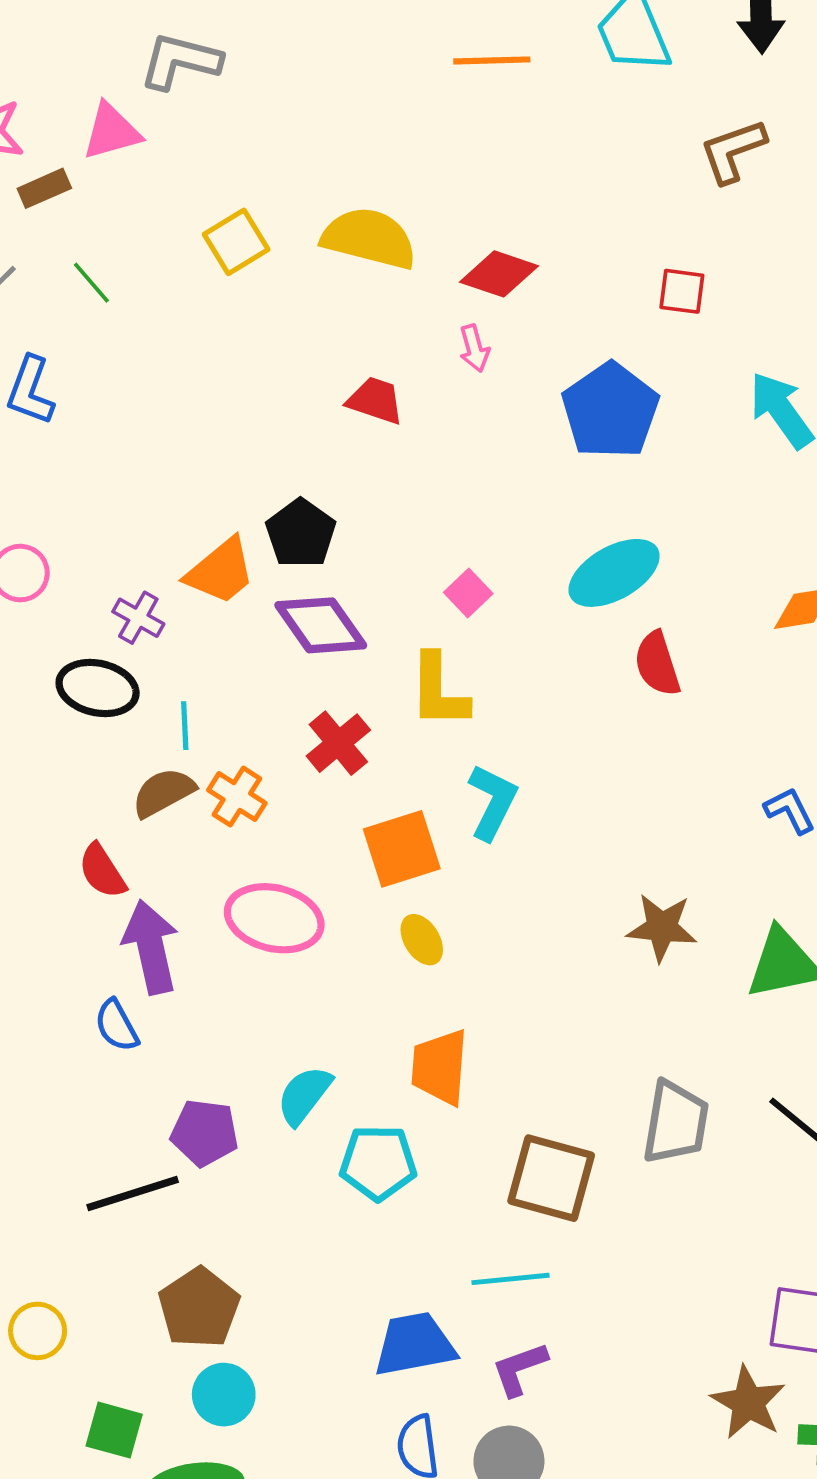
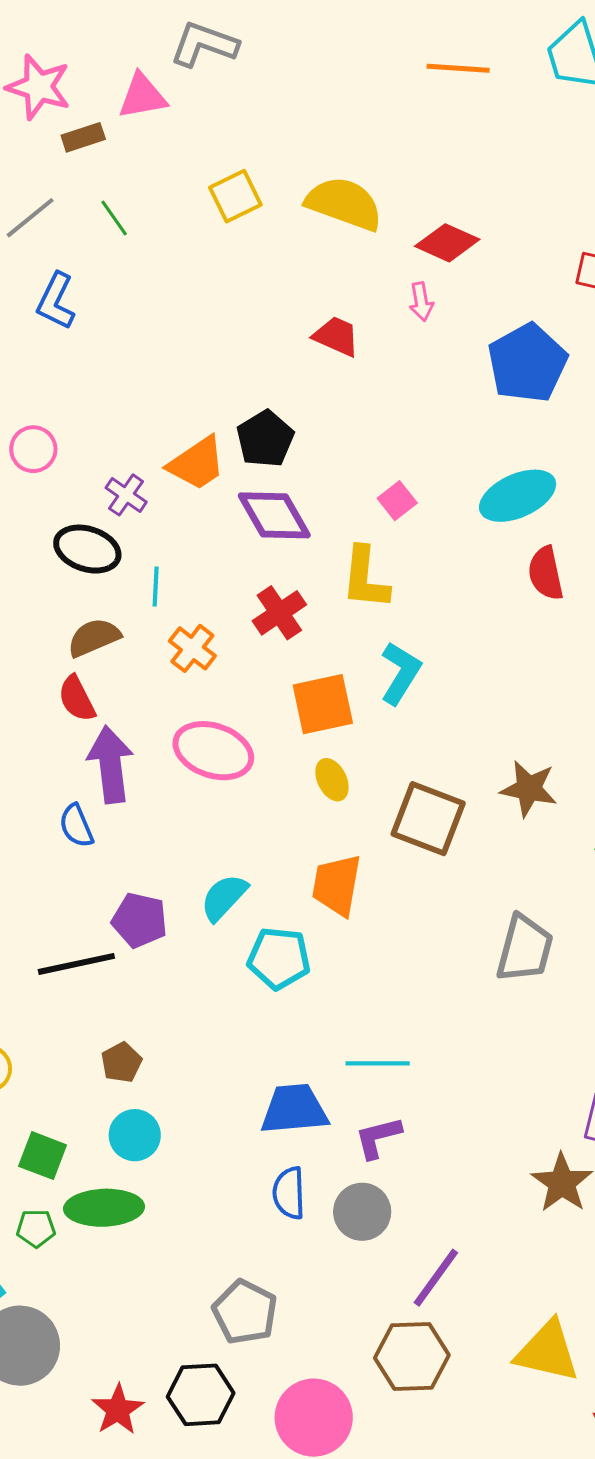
brown semicircle: (163, 793) -> (94, 637), moved
brown square: (551, 1178) -> (428, 819), moved
brown pentagon: (199, 1308) -> (121, 1062), size x0.6

